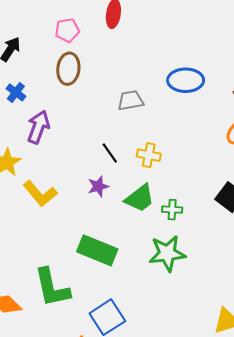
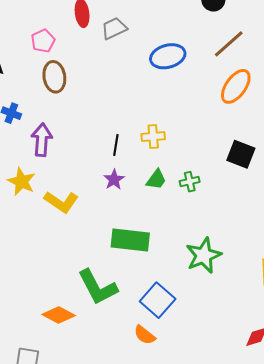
gray trapezoid: (131, 100) -> (114, 28), moved
black line: (110, 153) -> (116, 145), turned 60
green trapezoid: (140, 198) -> (156, 179), size x0.7
green star: (167, 253) -> (204, 255), moved

